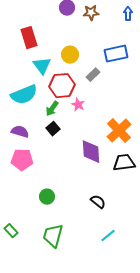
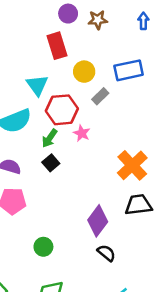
red rectangle: (29, 38) -> (57, 46), moved
yellow circle: (70, 55) -> (84, 72), moved
purple diamond: (91, 152) -> (98, 221), moved, turned 40

